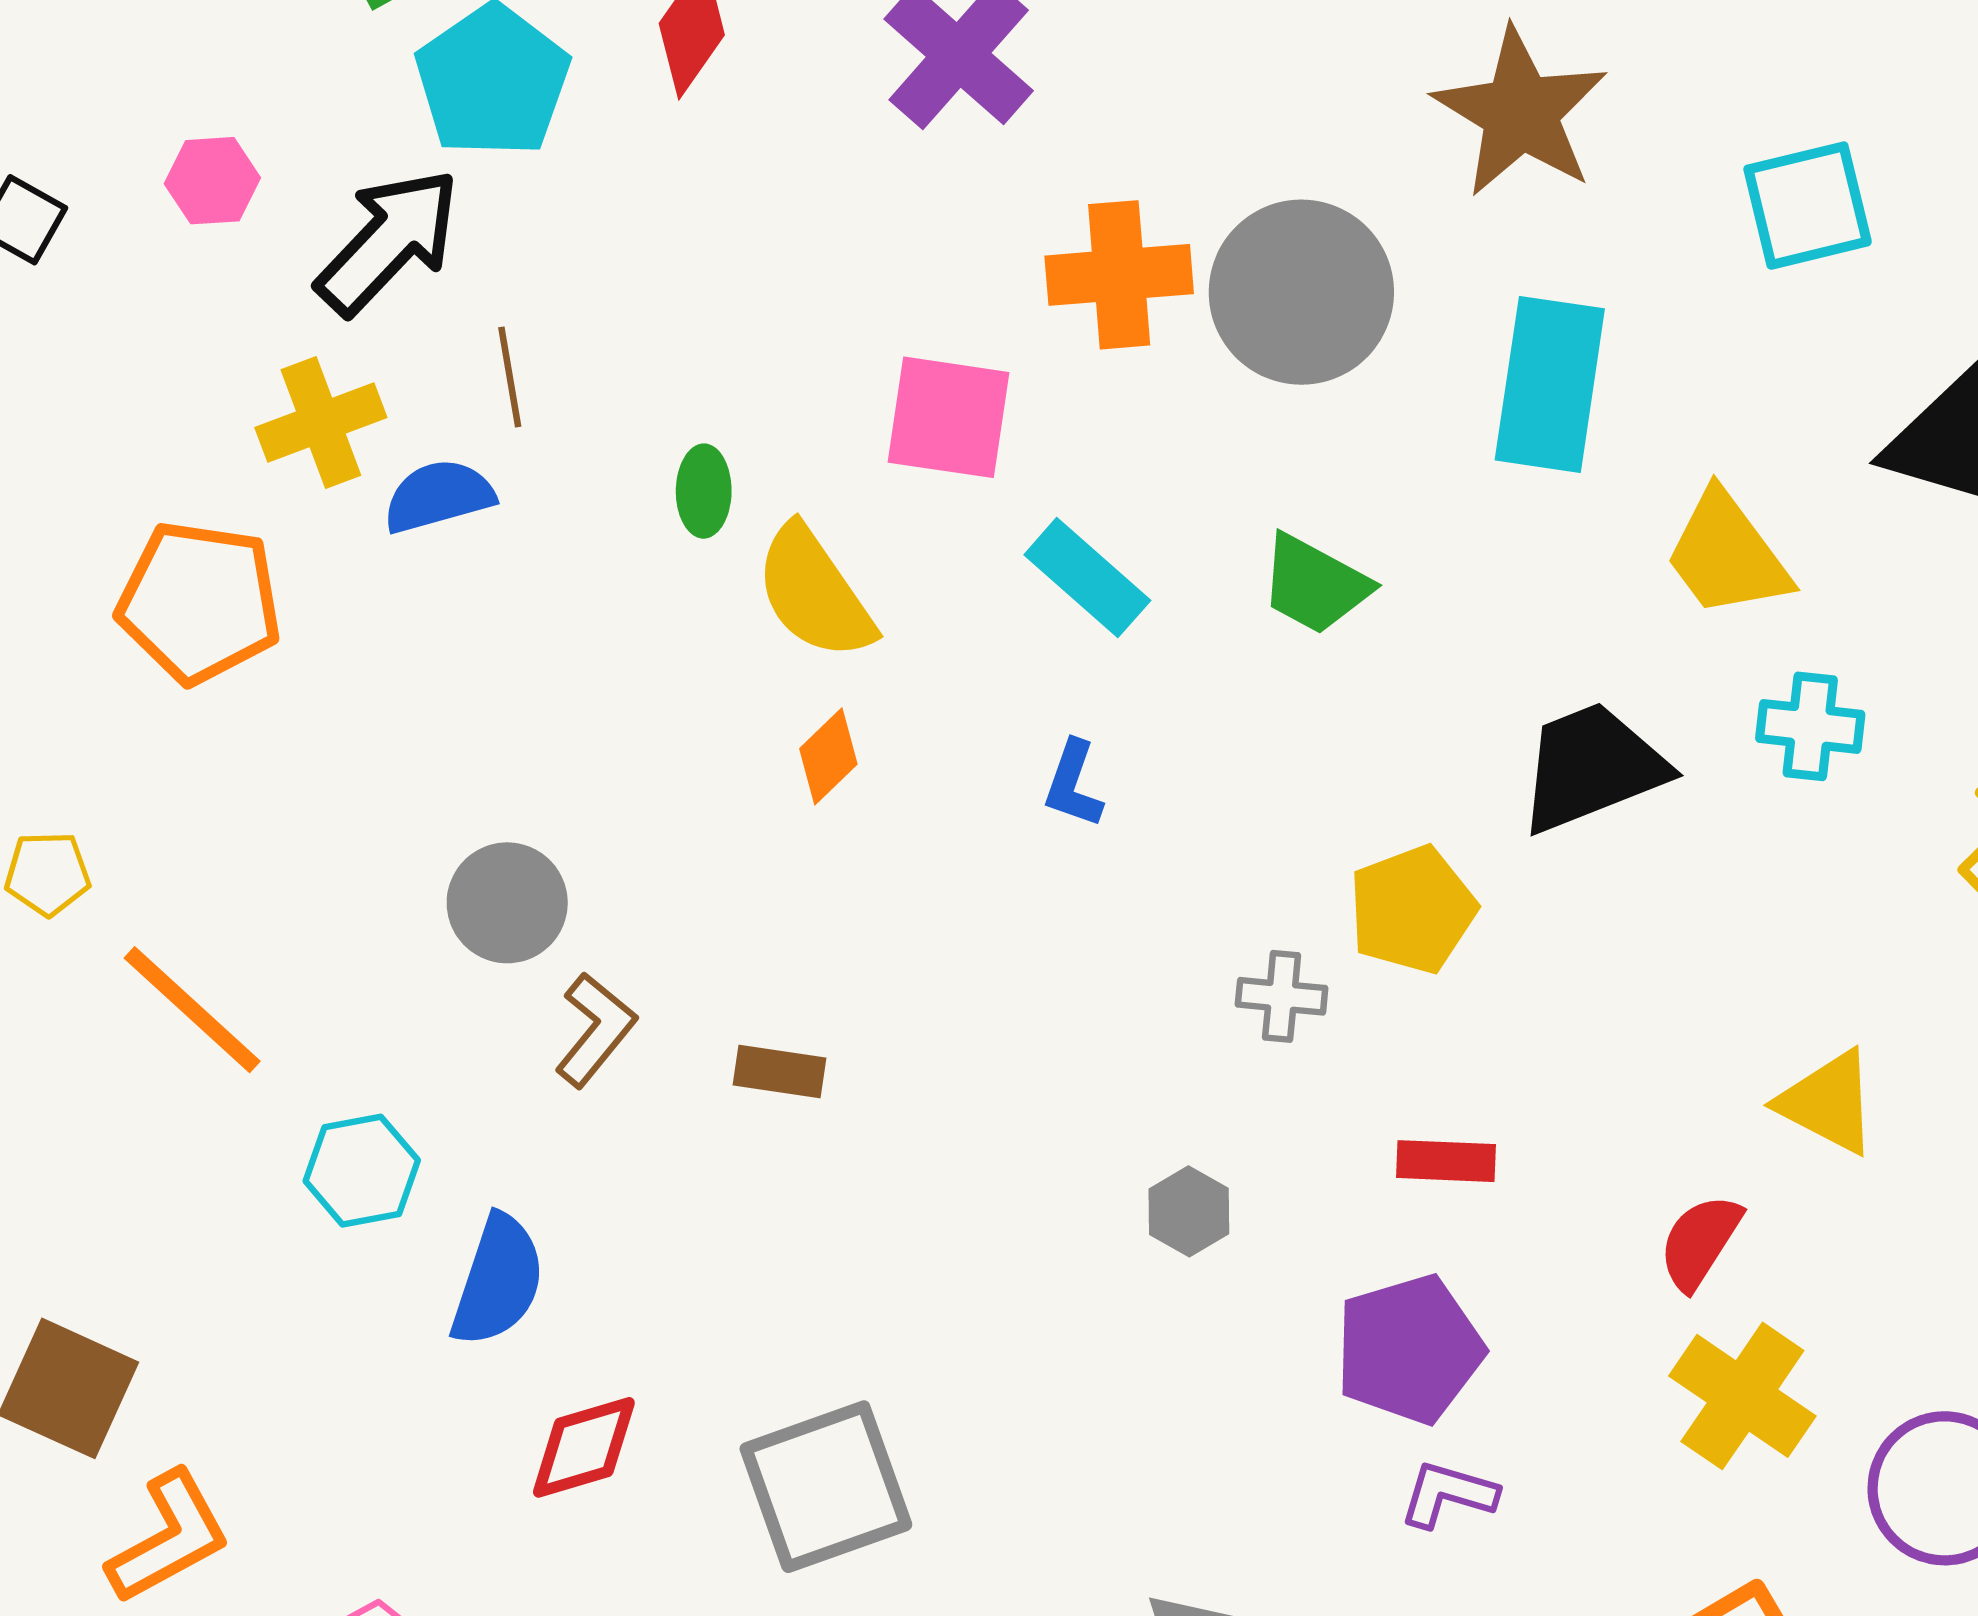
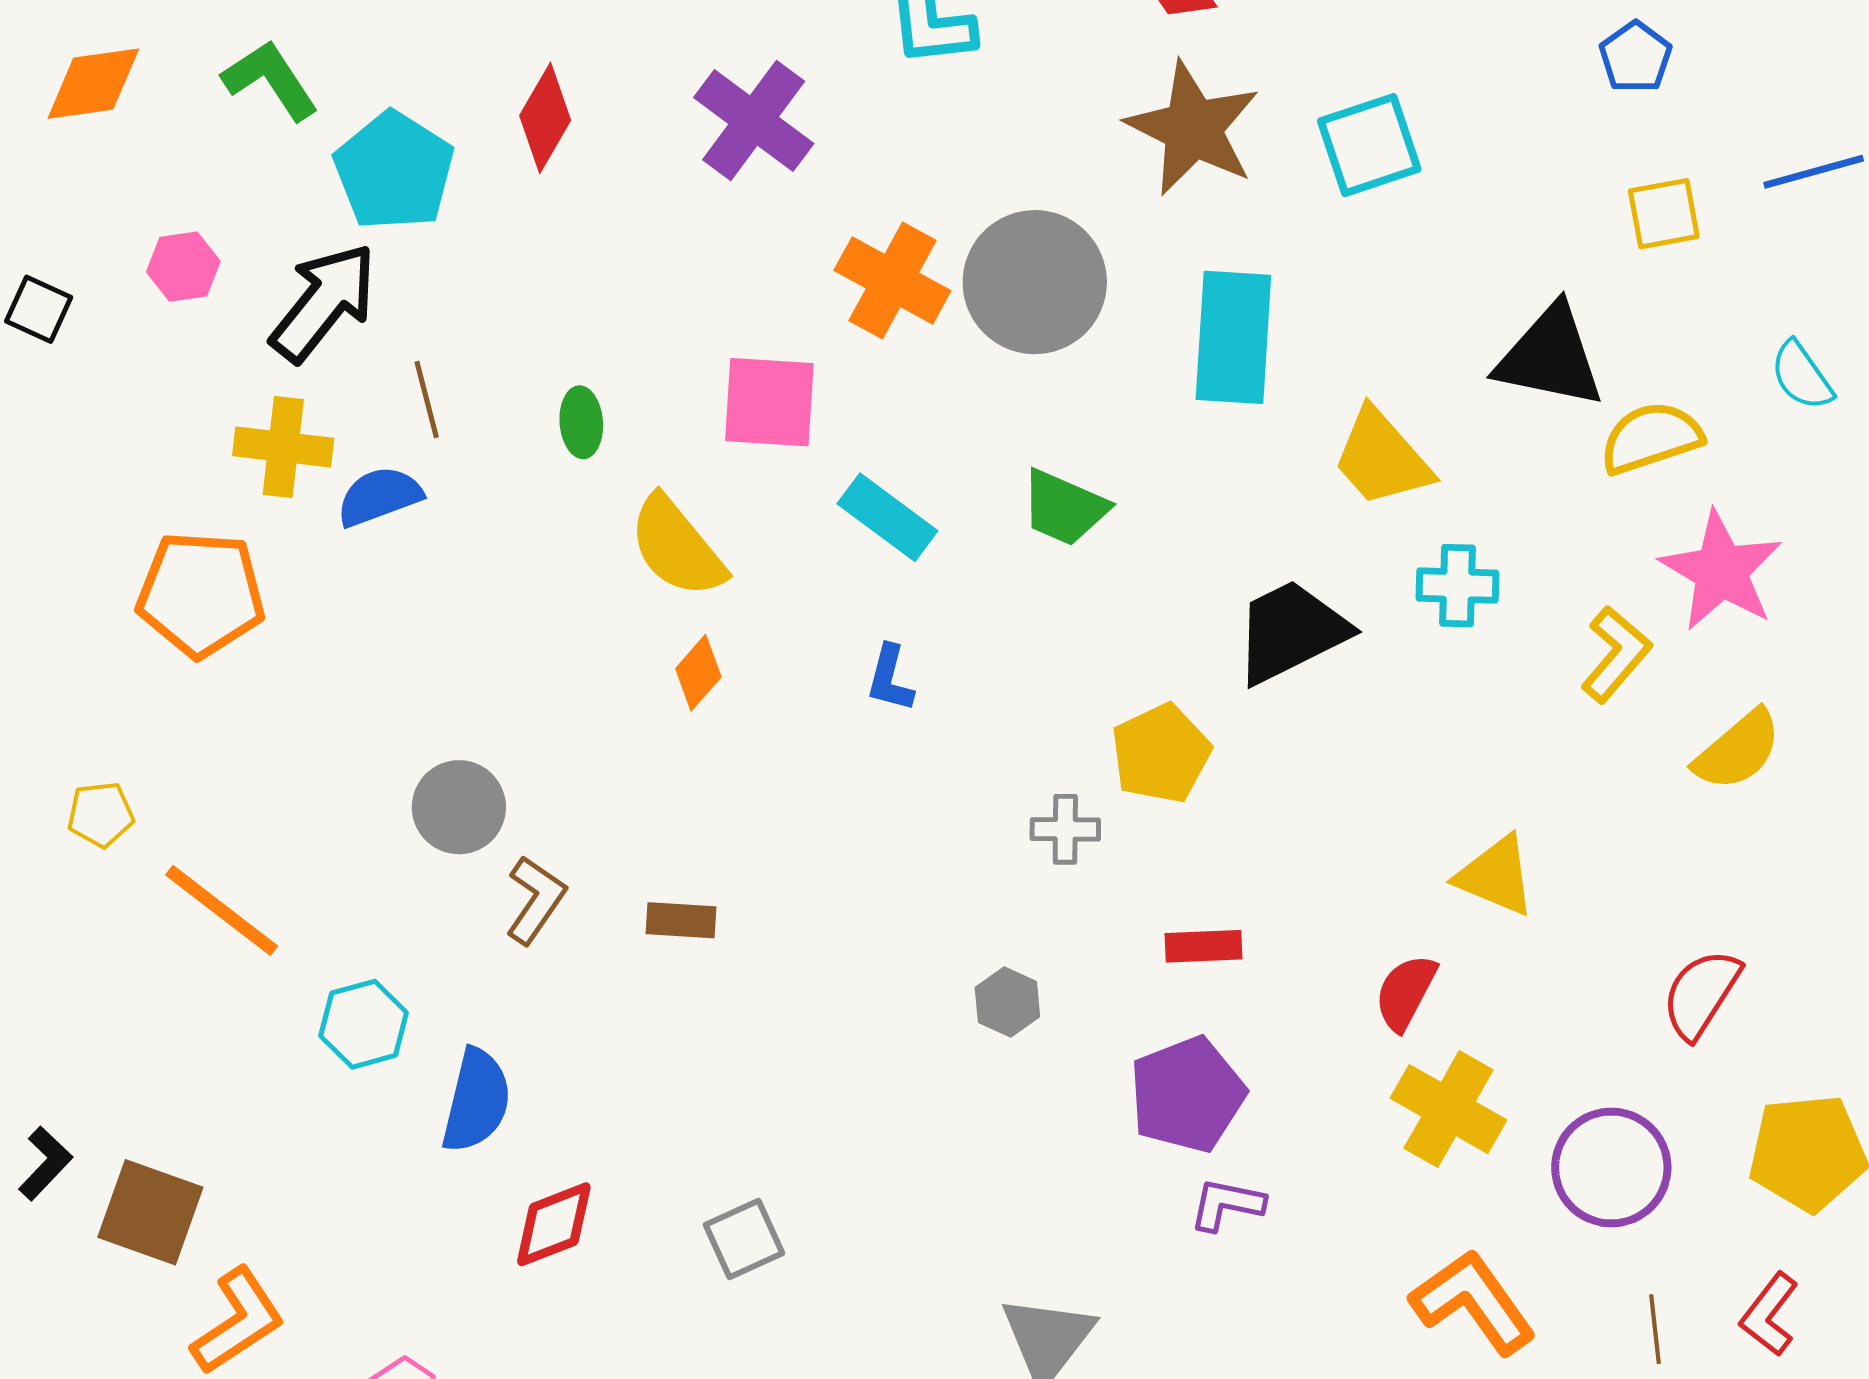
cyan square: (1808, 206) -> (1369, 145), moved
orange cross: (1119, 275) -> (892, 281), turned 38
yellow cross: (321, 423) -> (283, 447), turned 32
green ellipse: (704, 491) -> (581, 422), moved
gray square: (826, 1487) -> (744, 1239), size x0.6

